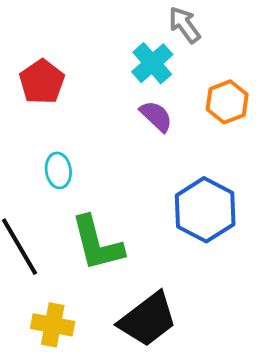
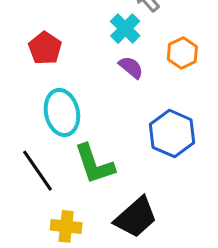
cyan ellipse: (58, 170) -> (62, 113), size x1.8

